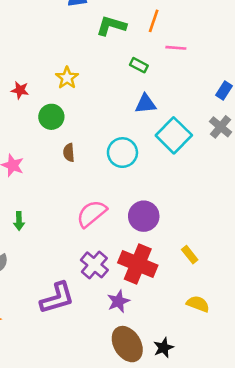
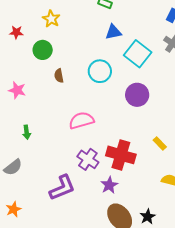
pink semicircle: (92, 214) -> (81, 120), turned 30
purple circle: (144, 216) -> (137, 95), moved

